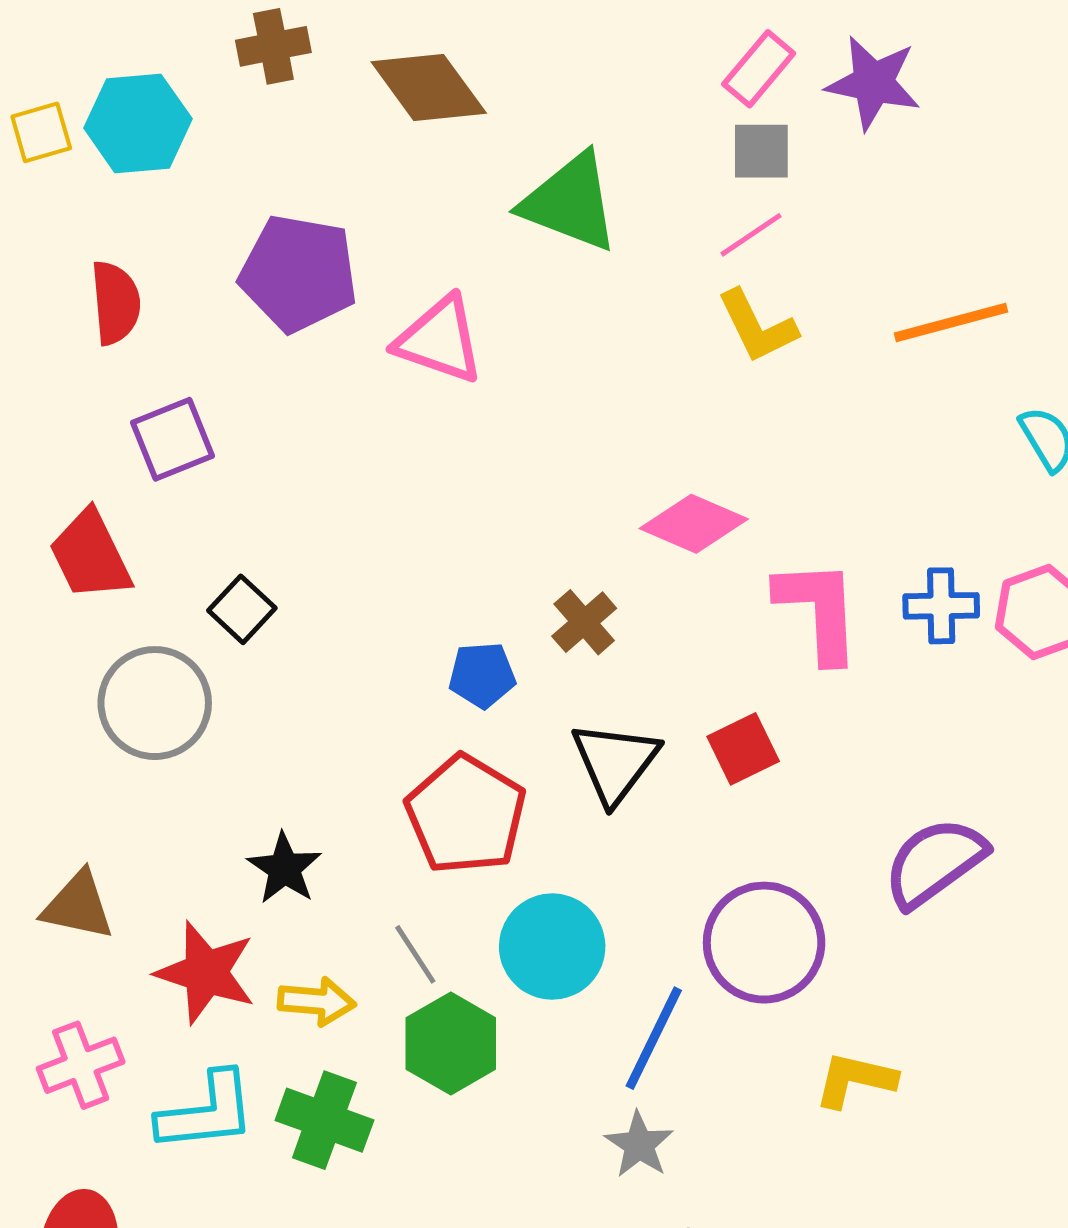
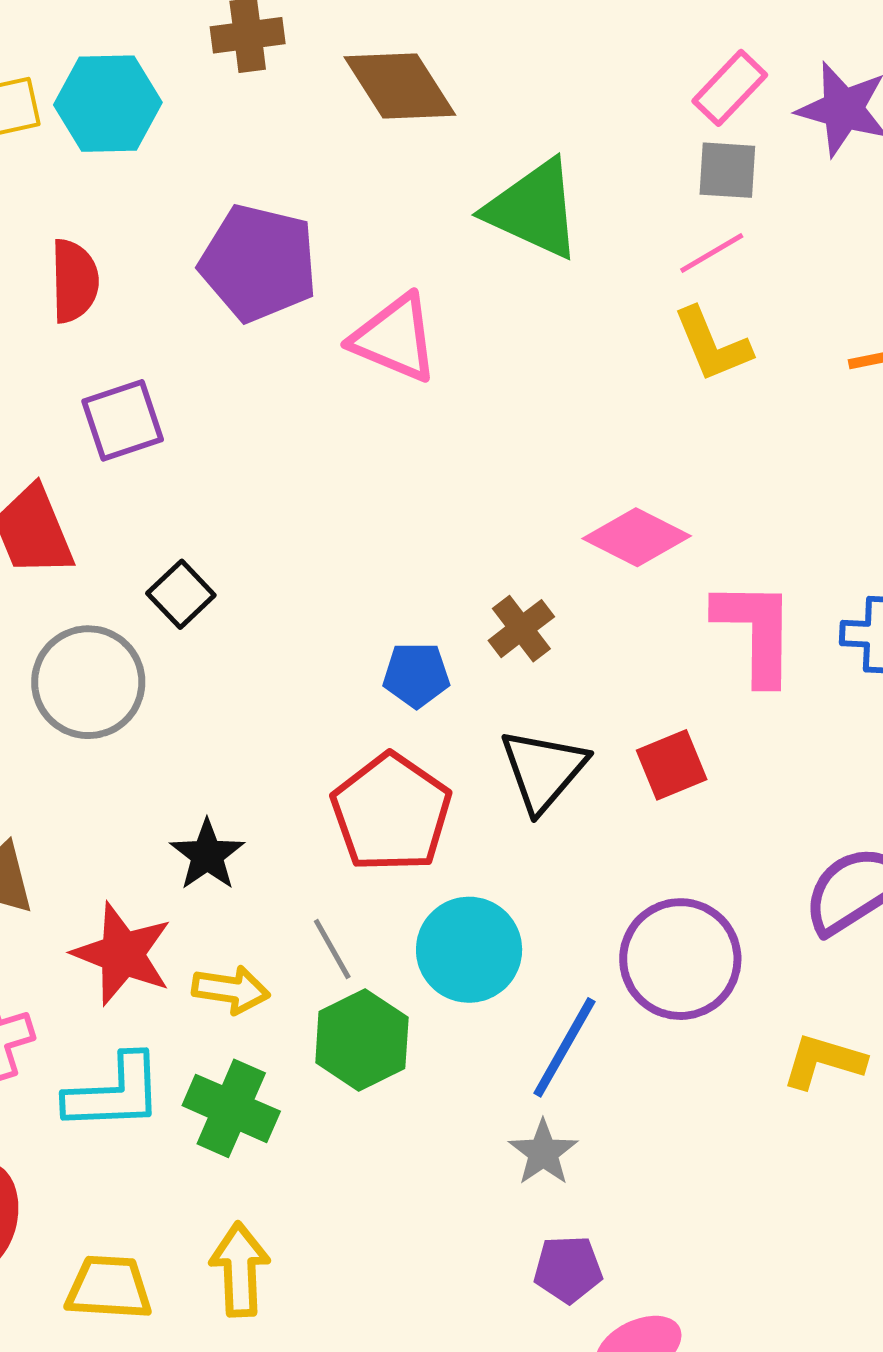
yellow L-shape: (855, 1080) -> (824, 1061), moved

